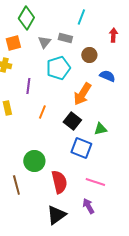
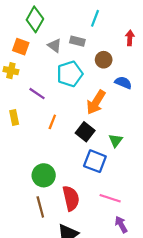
gray triangle: (44, 42) -> (55, 46), turned -32
orange square: (13, 43) -> (21, 47), turned 35
purple line: (28, 86) -> (37, 94), turned -63
green triangle: (100, 129) -> (116, 140), turned -40
brown line: (16, 185) -> (40, 207), moved
purple arrow: (88, 206) -> (121, 224), moved

